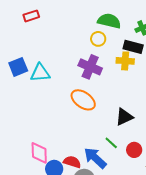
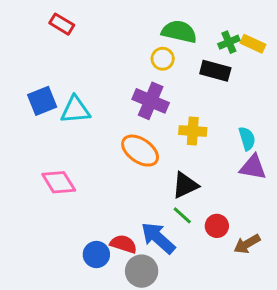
red rectangle: (31, 16) -> (62, 24), turned 49
yellow cross: (125, 61) -> (193, 131), moved
black triangle: (124, 117) -> (185, 185), moved
pink diamond: (39, 153) -> (59, 182), moved, turned -30

